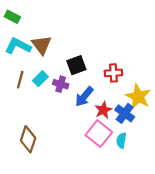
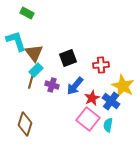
green rectangle: (12, 17) -> (27, 13), moved
brown triangle: (42, 45) -> (34, 53), moved
cyan L-shape: (18, 46) -> (16, 41), turned 45
brown line: (20, 80) -> (31, 81), moved
purple cross: (61, 84) -> (52, 85), moved

